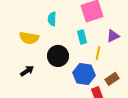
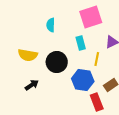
yellow semicircle: (29, 38) -> (28, 55), moved
black arrow: (27, 71) -> (32, 85), moved

